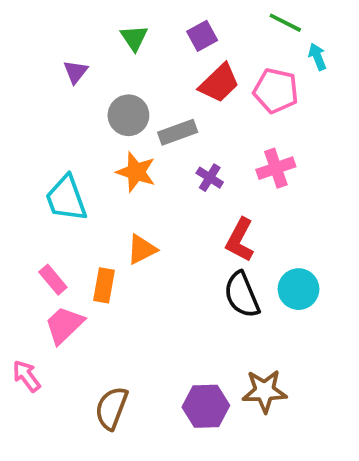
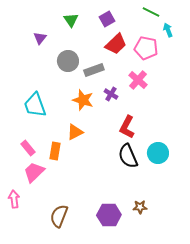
pink cross: (276, 168) -> (138, 80), moved, turned -30
orange star: (136, 172) -> (83, 100), moved
pink arrow: (26, 376) -> (14, 199), turned 30
brown star: (264, 391) -> (140, 207), size x0.6

